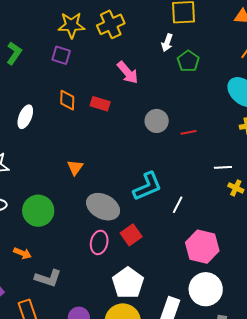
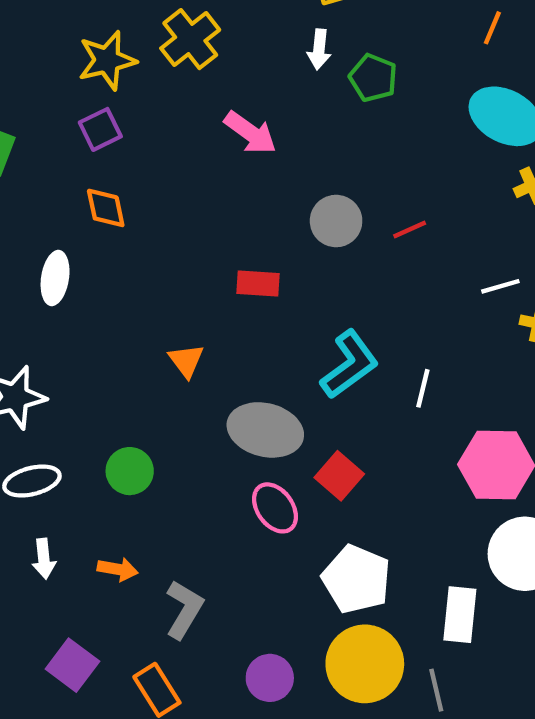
purple square: (61, 55) -> (100, 129), turned -30
orange diamond: (67, 100) -> (106, 208), moved
red rectangle: (100, 104) -> (258, 284), moved
green circle: (38, 211) -> (130, 471), size x0.7
pink ellipse: (99, 242) -> (275, 508), turned -35
gray L-shape: (48, 278) -> (184, 609), turned -64

